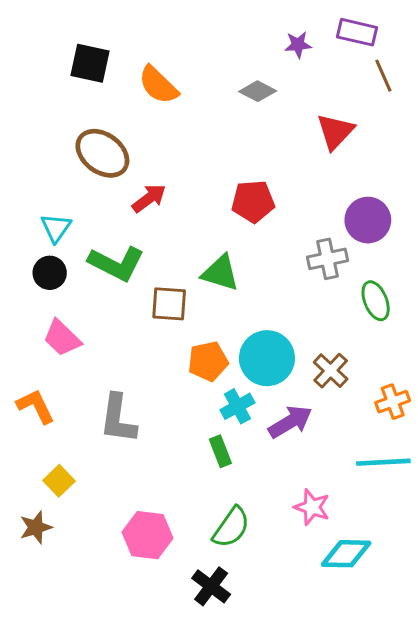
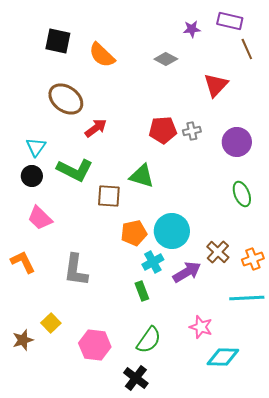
gray cross: (327, 259) -> (192, 131), moved, size x0.7
brown cross: (331, 371) -> (218, 252), moved
yellow square: (59, 481) -> (51, 323), moved

